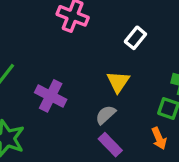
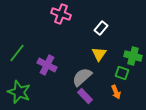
yellow triangle: (118, 82) -> (99, 54), moved
gray semicircle: (106, 115) -> (82, 77), size x1.5

